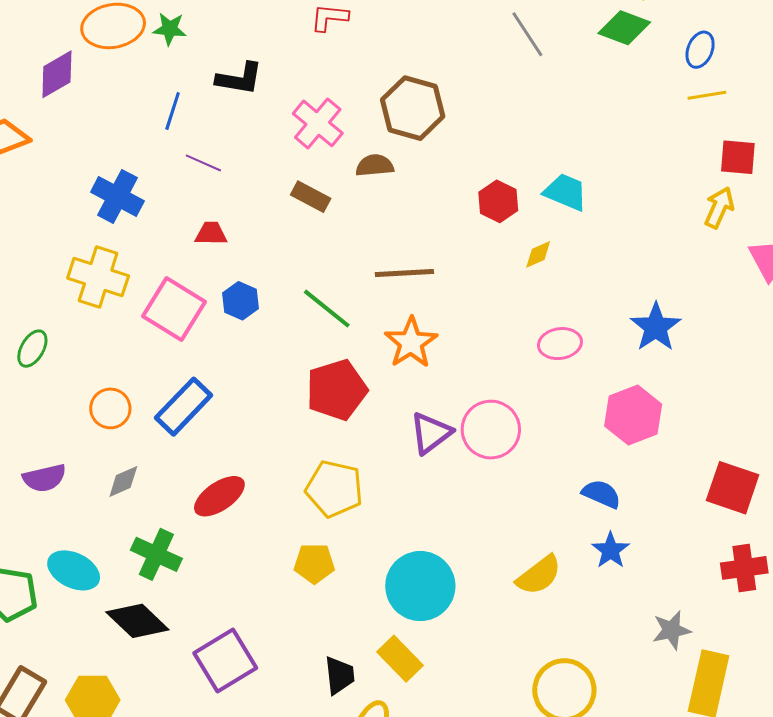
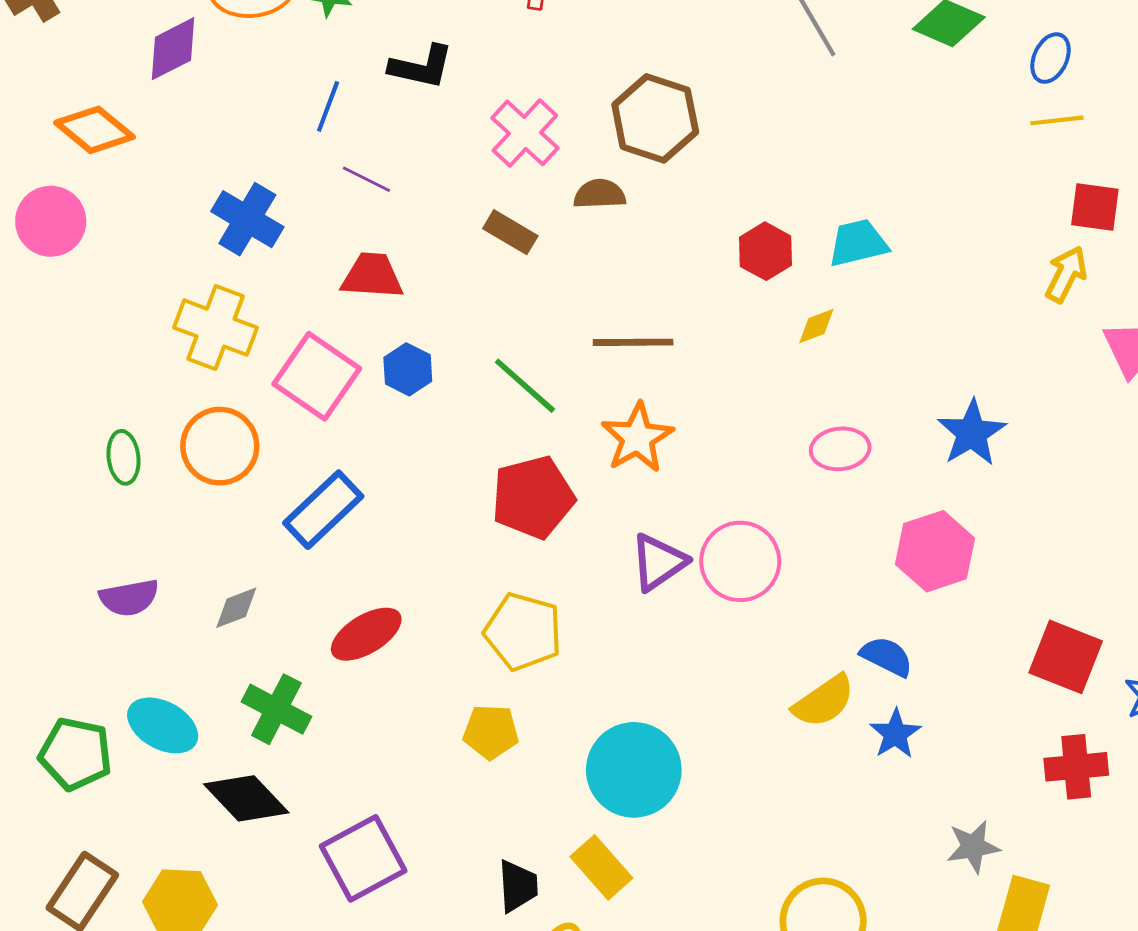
cyan trapezoid: (566, 192) -> (858, 243), turned -39
red trapezoid: (211, 234) -> (372, 276), size x1.4
green ellipse: (32, 349) -> (123, 457), moved, turned -39
orange circle: (110, 408) -> (220, 446), moved, size x1.4
yellow semicircle: (539, 575) -> (824, 701), moved

